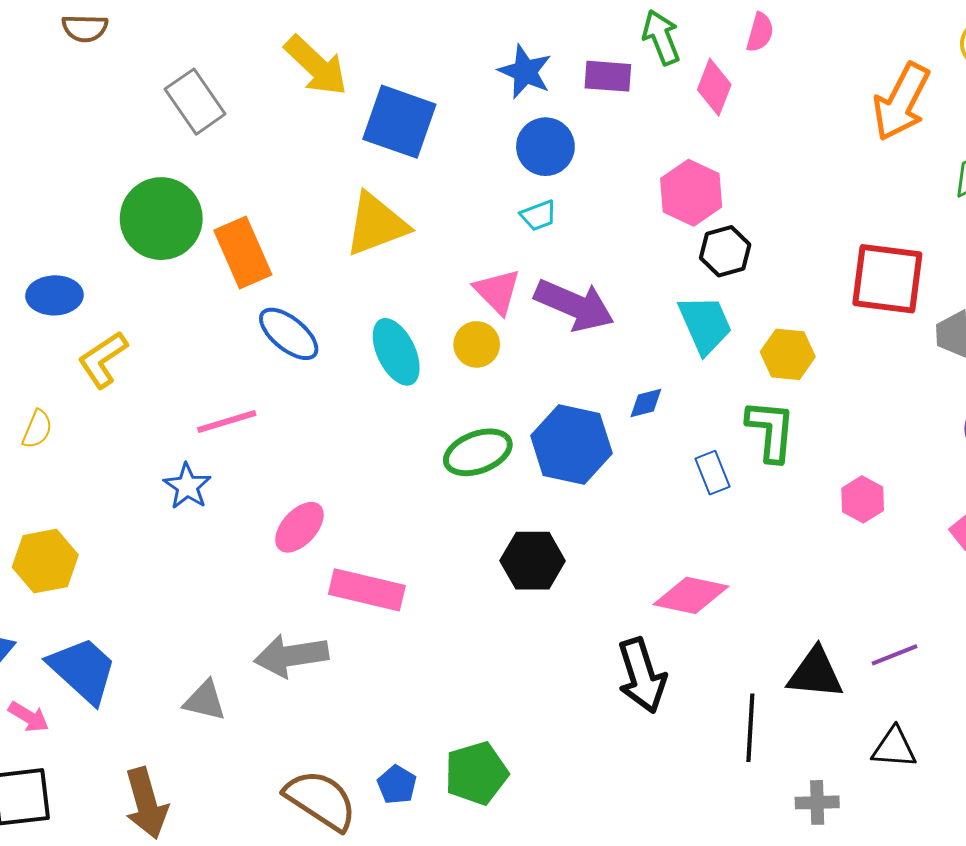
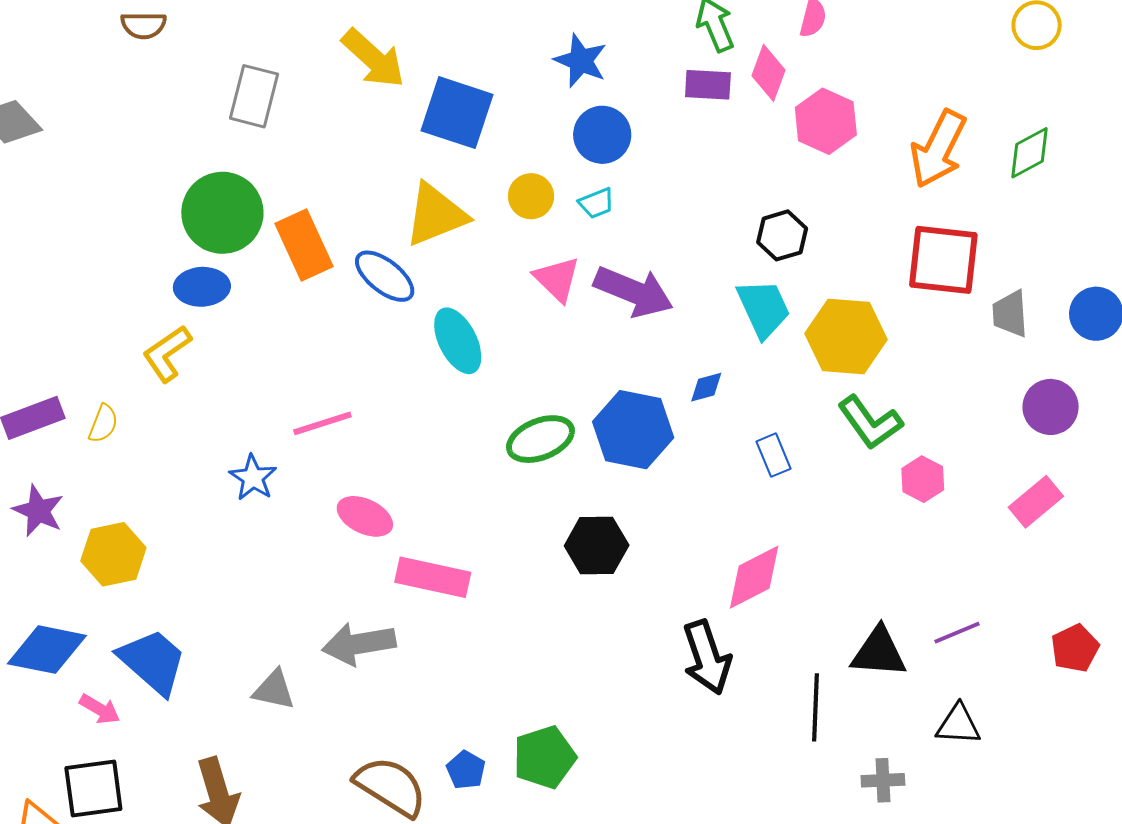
purple rectangle: (608, 76) -> (708, 85), moved
gray rectangle: (195, 102) -> (254, 96), turned 50
orange arrow: (901, 102) -> (938, 149), moved
pink hexagon: (691, 193) -> (826, 121), moved
blue ellipse: (54, 295) -> (202, 287), moved
blue ellipse: (289, 334) -> (385, 276), moved
yellow circle: (477, 344) -> (531, 196), moved
yellow hexagon: (788, 354) -> (846, 337), size x1.5
pink line: (227, 421) -> (322, 423), moved
green L-shape: (771, 431) -> (870, 422), moved, turned 140
pink ellipse: (299, 527) -> (365, 516), turned 74
pink diamond: (691, 595) -> (754, 577), turned -38

